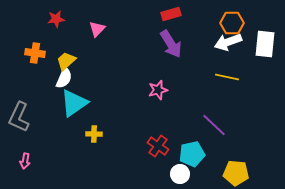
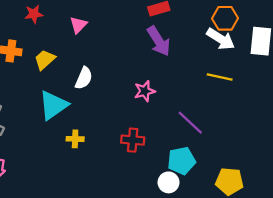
white arrow: (228, 42) -> (221, 39), turned -128
white semicircle: (64, 78) -> (84, 78), moved
purple line: (214, 125) -> (190, 123), moved
red cross: (158, 146) -> (133, 140), moved, turned -30

